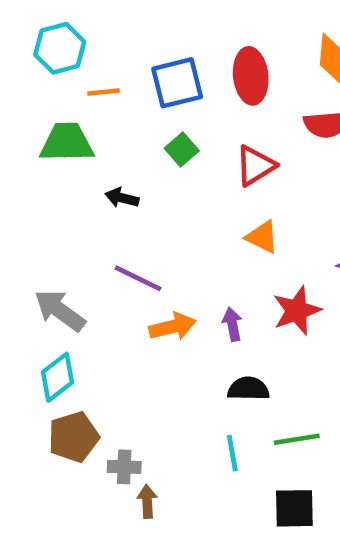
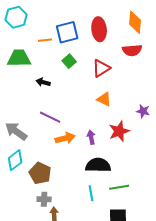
orange line: (104, 92) -> (45, 40), moved
black semicircle: (248, 389) -> (98, 165), size x1.4
brown pentagon: (74, 437) -> (40, 173), moved, turned -30

